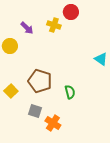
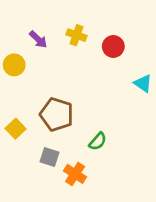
red circle: (71, 12) -> (113, 46), moved
green semicircle: (70, 92) -> (98, 141), moved, turned 56

